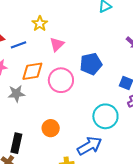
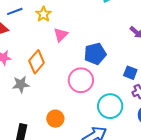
blue line: (19, 45) -> (15, 11), moved
orange diamond: (32, 71) -> (37, 62), turned -40
pink circle: (61, 80) -> (81, 80), moved

